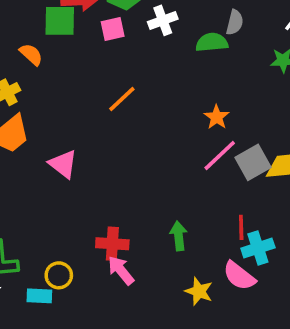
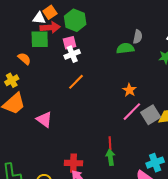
white cross: (163, 20) -> (72, 54), moved
red line: (241, 227) -> (110, 143), moved

